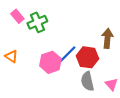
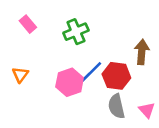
green cross: (37, 22) -> (76, 32), moved
orange triangle: (11, 56) -> (20, 75), turned 32

